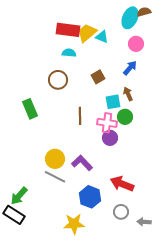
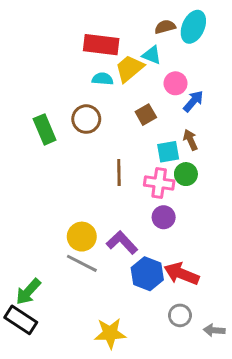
brown semicircle: (144, 12) -> (165, 27), moved
yellow trapezoid: (87, 33) -> (129, 68), moved
pink circle: (136, 44) -> (176, 83), moved
green rectangle: (30, 109) -> (45, 129), moved
purple circle: (110, 138) -> (164, 217), moved
blue hexagon: (90, 197) -> (147, 274), moved

